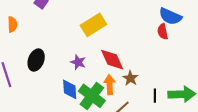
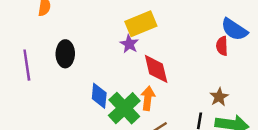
black ellipse: (36, 60) -> (65, 54), turned -30
purple star: (78, 62) -> (129, 44), moved
brown star: (130, 78) -> (219, 97), moved

